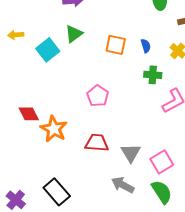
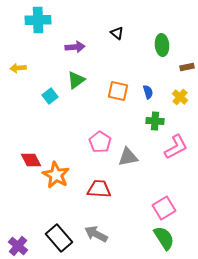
yellow arrow: (16, 35) -> (18, 68), moved
cyan square: (48, 50) -> (50, 96), size x0.7
gray triangle: (131, 153) -> (128, 157), moved, turned 50
gray arrow: (123, 185) -> (96, 234), moved

